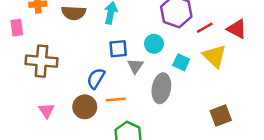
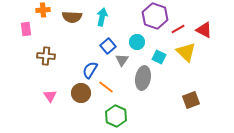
blue square: (118, 49) -> (108, 46), turned -35
brown cross: (41, 61) -> (46, 56), size x0.7
orange line: (116, 99) -> (106, 87), turned 42

